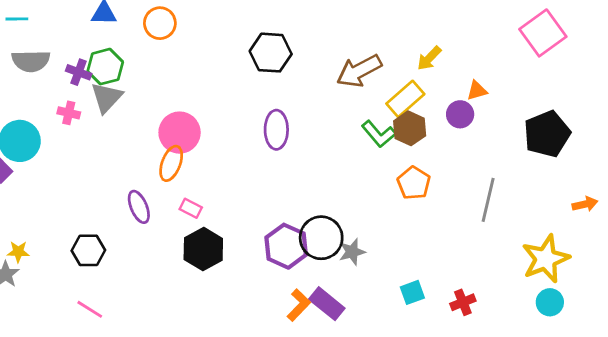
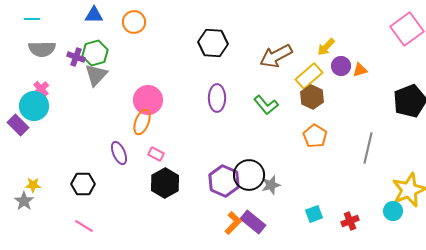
pink cross: (69, 113) -> (41, 89), moved, turned 35
purple circle: (460, 114) -> (341, 66), moved
green L-shape: (379, 134) -> (266, 105), moved
cyan circle: (550, 302) -> (393, 211), moved

